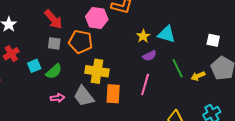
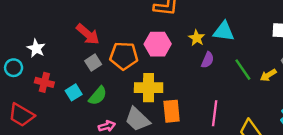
pink hexagon: (97, 18) -> (158, 44), moved
gray square: (54, 43) -> (93, 63), turned -32
red cross: (11, 54) -> (44, 82), turned -35
purple semicircle: (150, 56) -> (208, 60), turned -32
pink line: (145, 84) -> (215, 113), moved

